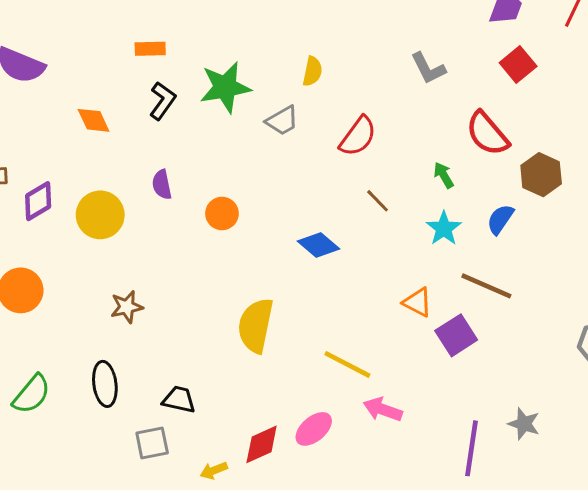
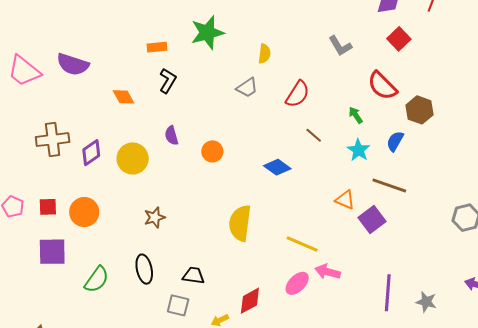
green star: (225, 87) -> (207, 33), moved
gray star: (524, 424) -> (426, 302), moved
pink ellipse: (314, 429) -> (297, 283), moved
gray square: (152, 443) -> (178, 305), turned 30

